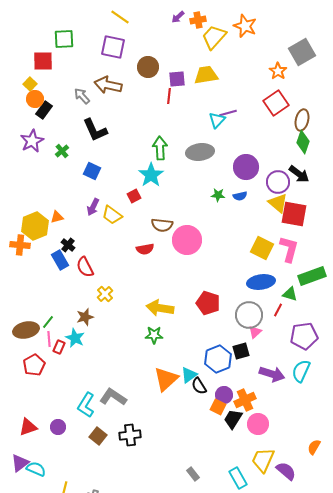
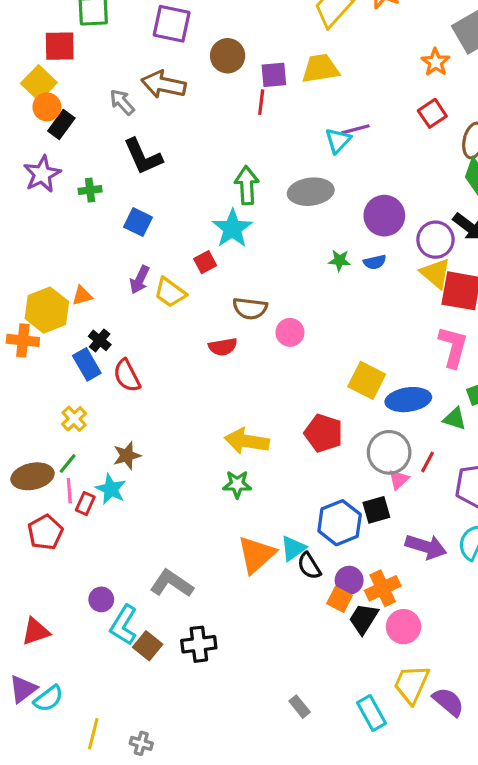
yellow square: (30, 84) -> (39, 83), size x1.5
red square: (276, 103) -> (432, 113), size x0.7
green cross: (62, 151) -> (90, 190), turned 32
pink circle: (187, 240) -> (290, 332), size x0.6
yellow square: (262, 248) -> (367, 380), moved
yellow cross: (105, 294) -> (74, 419), moved
red line: (278, 310) -> (427, 462), moved
cyan L-shape: (86, 405) -> (124, 625), moved
purple circle: (58, 427) -> (101, 599), moved
cyan semicircle: (36, 469) -> (48, 699), turned 120

